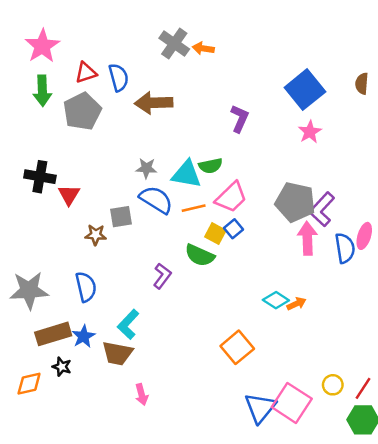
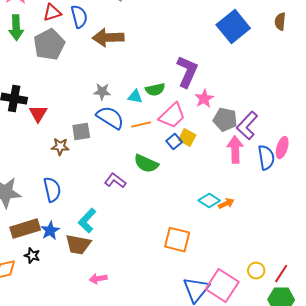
purple L-shape: (240, 119) -> (187, 72), moved, size x1.4
pink star: (310, 132) -> (204, 99), moved
cyan triangle: (186, 174) -> (135, 97), size x0.6
gray pentagon: (295, 202) -> (225, 120), size x0.7
yellow square: (215, 234) -> (187, 138), moved
purple L-shape: (162, 276) -> (115, 181), turned -90
orange square: (237, 347) -> (177, 240), turned -36
pink arrow: (142, 394) -> (98, 279), turned 96

